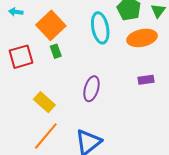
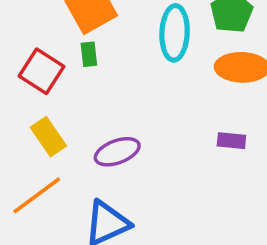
red square: (21, 57) -> (41, 71), moved, turned 35
purple ellipse: (91, 89) -> (117, 152), moved, turned 40

